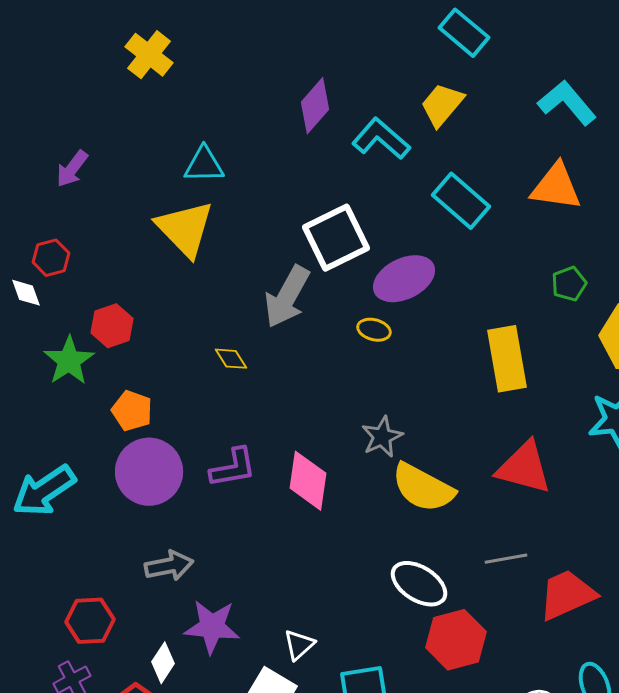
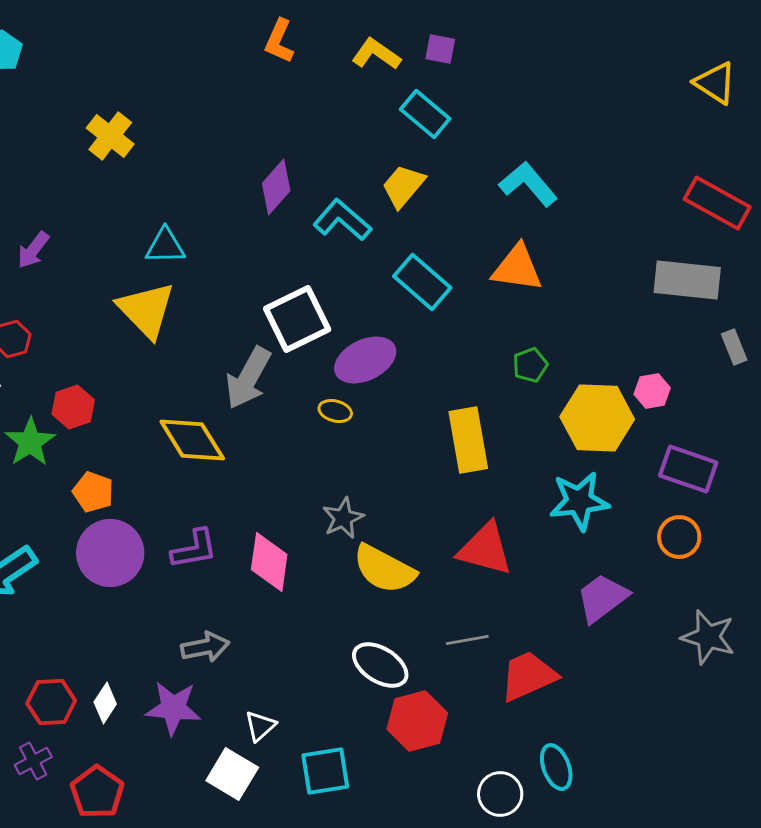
yellow diamond: (231, 359) -> (192, 440), size x2.0
gray arrow: (169, 566) -> (205, 647), moved
white diamond: (163, 663) -> (105, 703), moved

